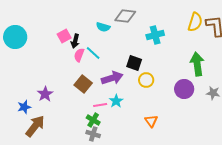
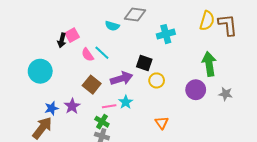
cyan circle: (15, 37) -> (40, 71), moved
black arrow: (75, 41) -> (62, 40), moved
pink semicircle: (79, 55) -> (88, 55), turned -56
purple star: (45, 94) -> (72, 106), moved
blue star: (24, 107) -> (52, 108), moved

